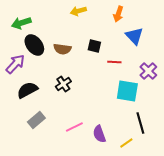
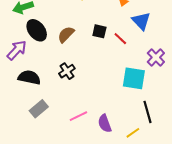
brown semicircle: (62, 49) -> (66, 34), turned 126
red line: (114, 62) -> (120, 39), moved, turned 40
black semicircle: (27, 90) -> (29, 77), turned 40

